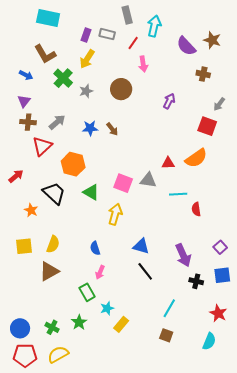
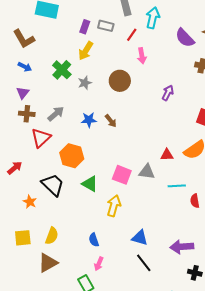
brown L-shape: (45, 54) -> (24, 39), moved
purple arrow: (183, 255) -> (182, 247), turned 110

